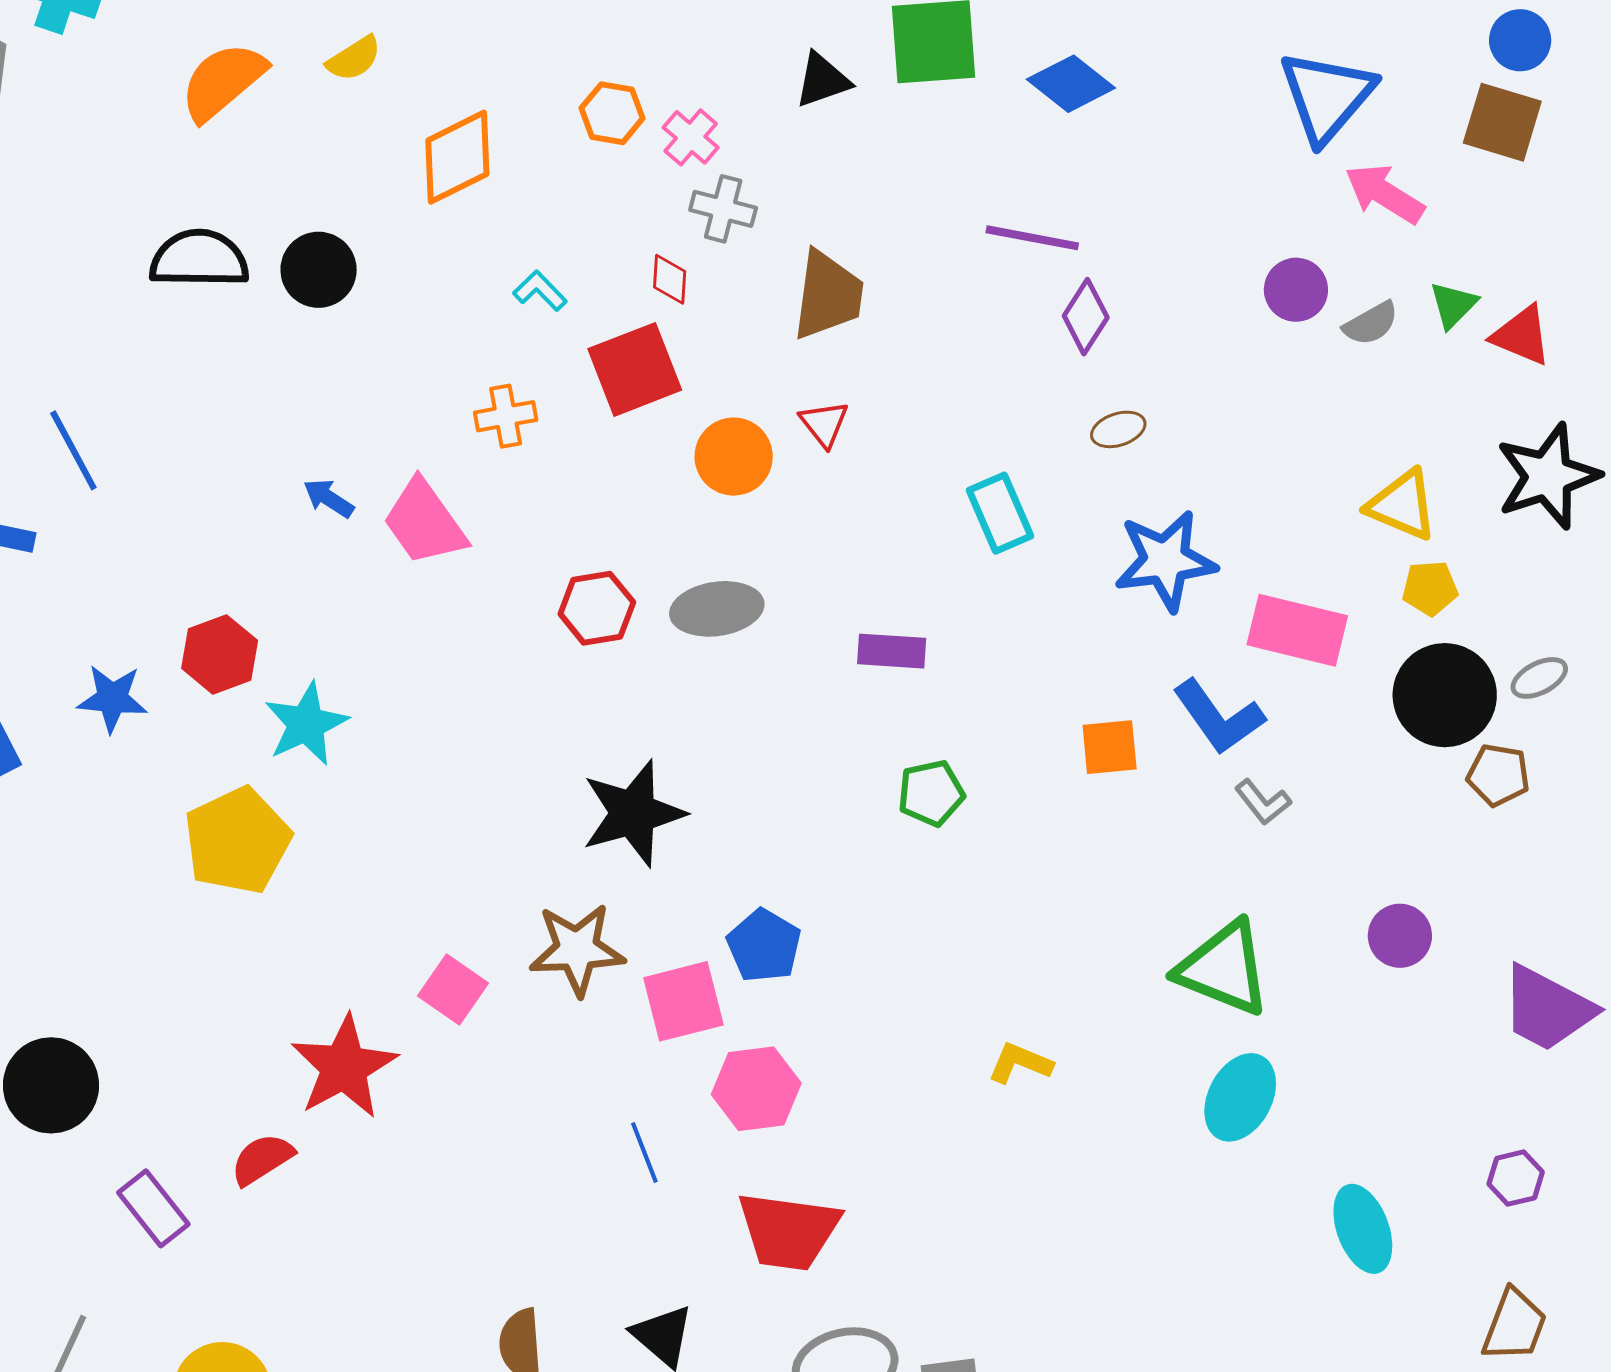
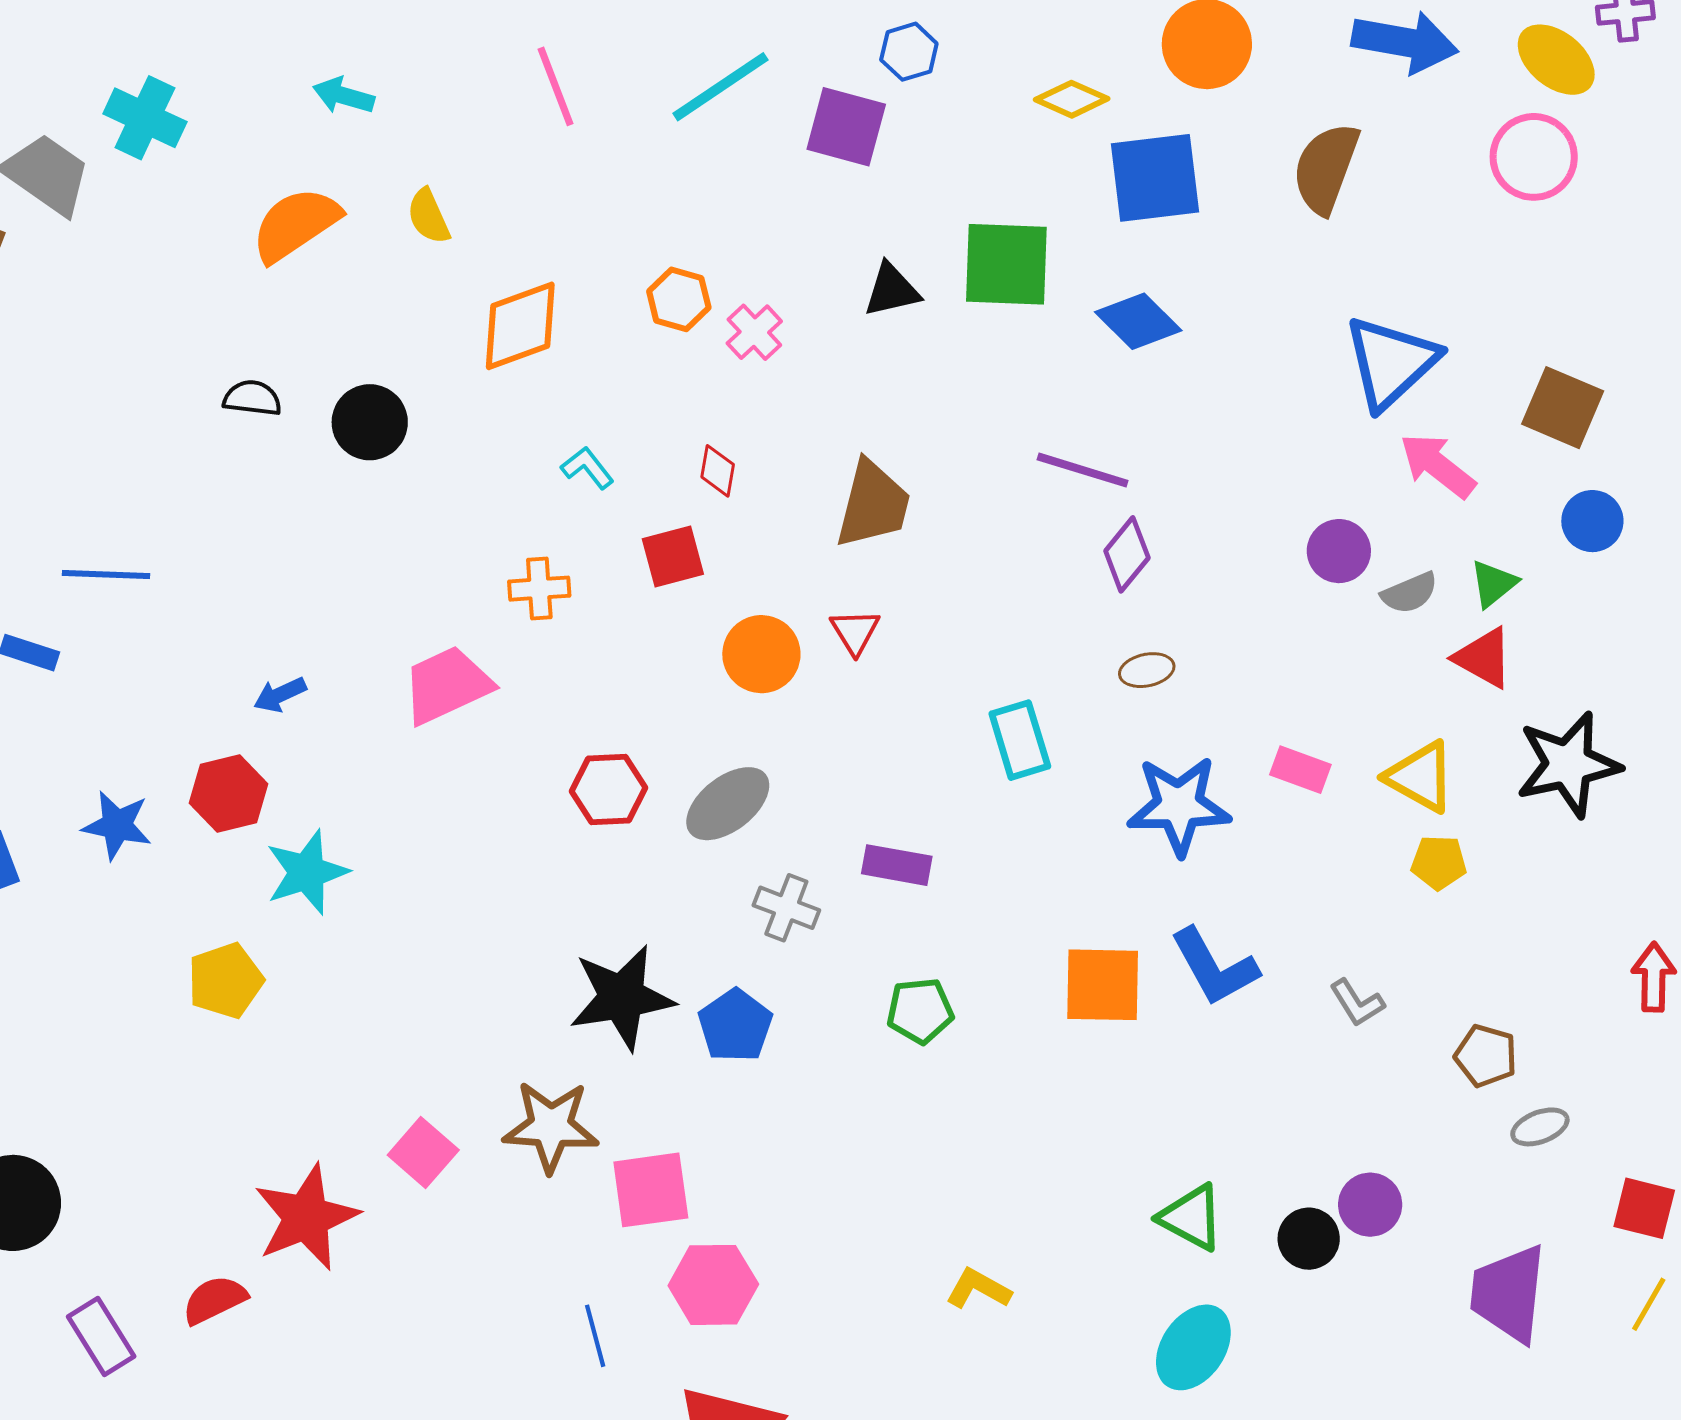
blue circle: (1520, 40) -> (1592, 521), moved
yellow semicircle: (354, 59) -> (428, 216), turned 92
gray cross: (723, 209) -> (786, 908), moved
black semicircle: (199, 259) -> (252, 398), size x0.6
red triangle: (1522, 335) -> (1484, 658), moved
red square: (635, 369) -> (673, 557), size x0.7
blue line: (73, 450) -> (106, 574), turned -66
blue arrow: (329, 498) -> (280, 695), moved, turned -64
pink trapezoid: (424, 522) -> (447, 685), turned 94
gray ellipse: (717, 609) -> (728, 804), turned -36
pink rectangle: (1297, 630) -> (1300, 770), moved, size x0.6
gray ellipse: (1539, 678) -> (1540, 1127), moved
black circle: (1445, 695) -> (1309, 1239), moved, size x0.6
orange square: (1110, 747) -> (1103, 985), size x1.4
gray L-shape: (1263, 802) -> (1357, 1003), moved
yellow pentagon: (237, 841) -> (225, 981), size x0.7
blue pentagon: (764, 946) -> (735, 1026), moved
green triangle: (1224, 968) -> (1191, 1217), size x0.7
purple trapezoid: (1547, 1009) -> (1509, 1293), turned 62

